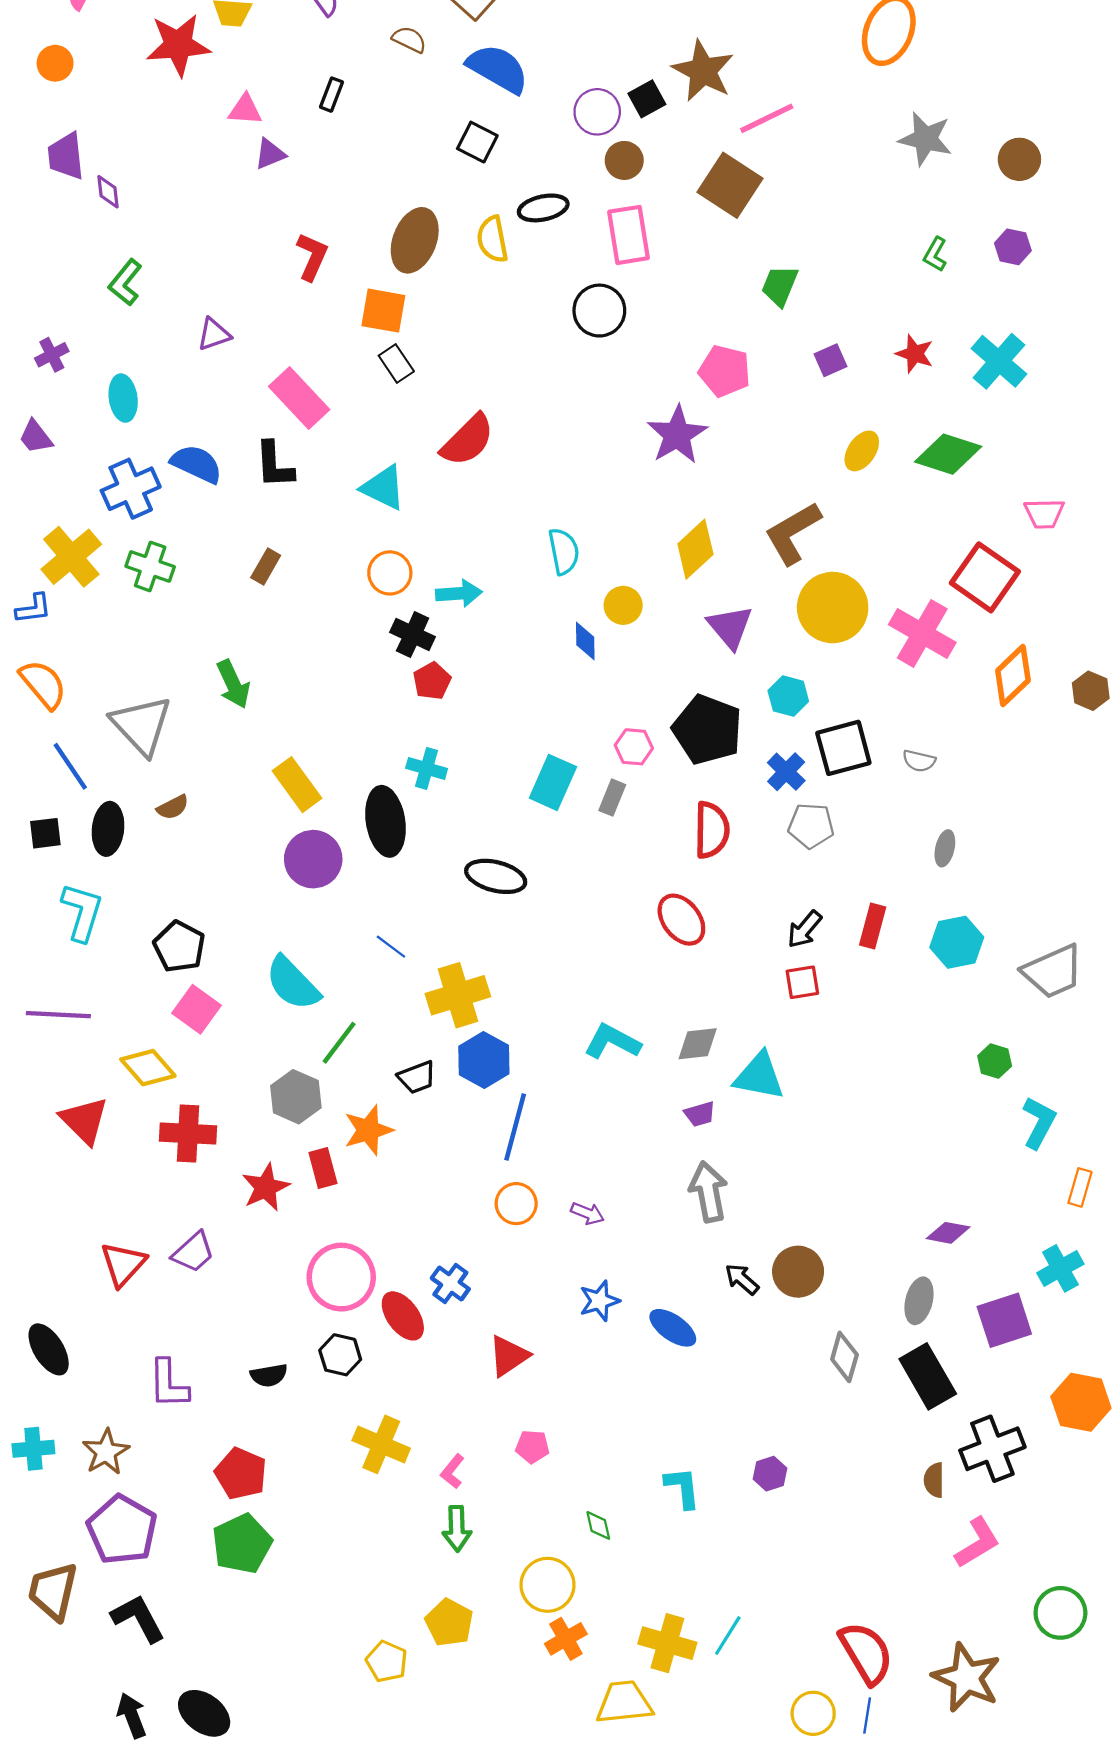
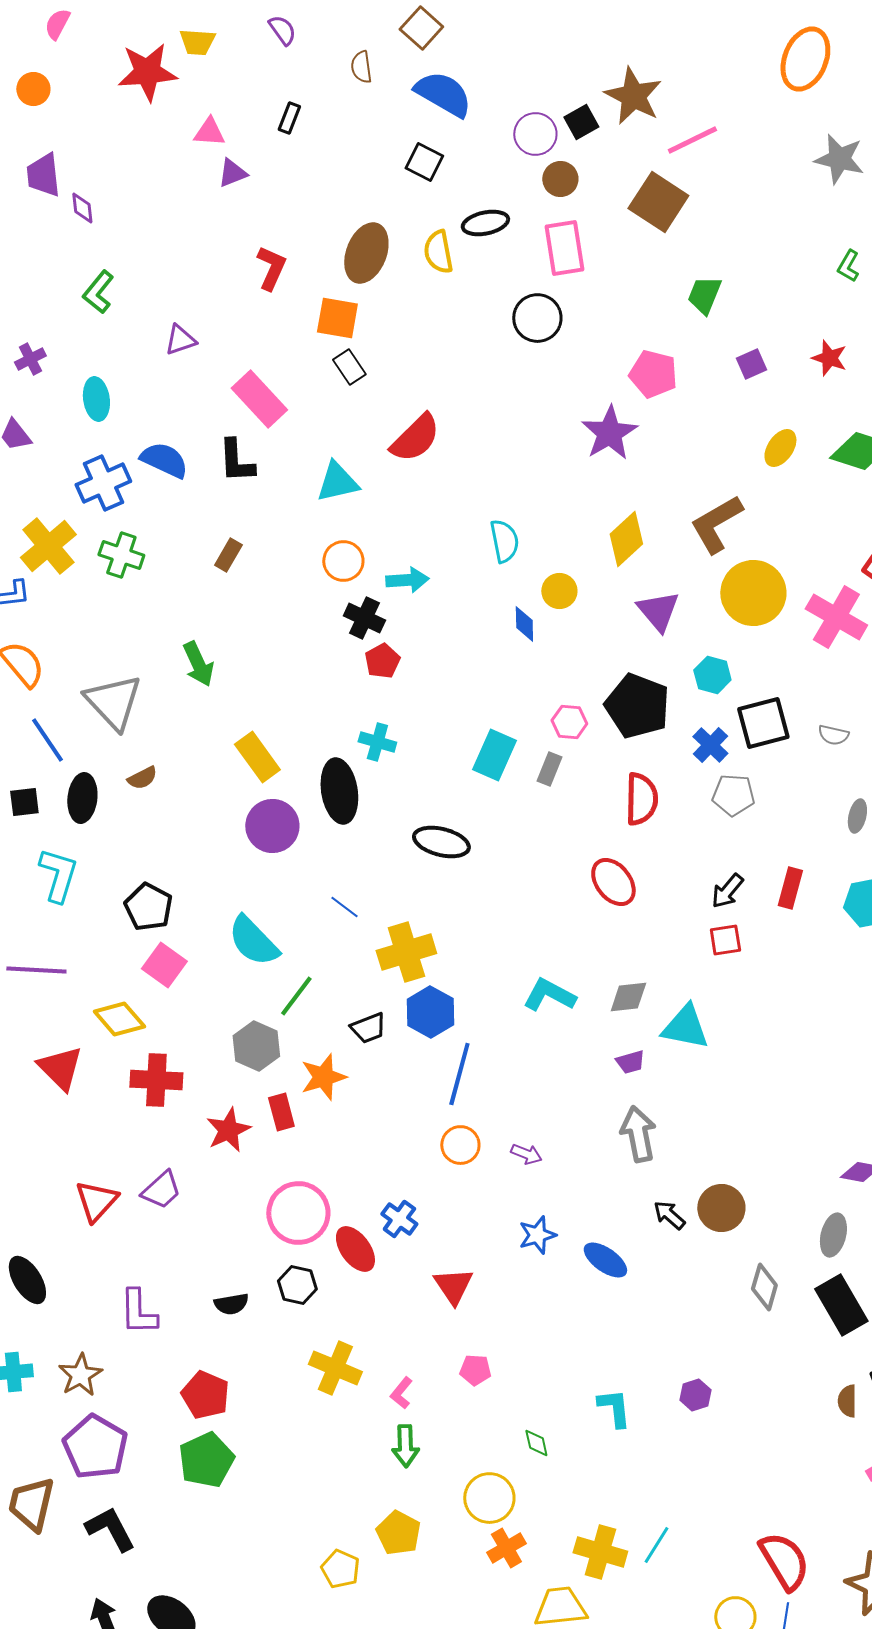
brown semicircle: (409, 39) -> (361, 67), turned -124
cyan triangle: (383, 488) -> (337, 482), turned -39
red triangle: (509, 1356) -> (453, 1286), turned -30

